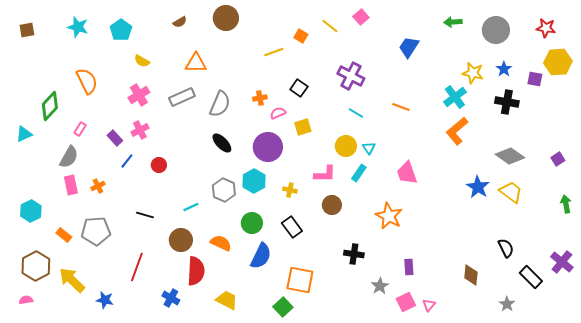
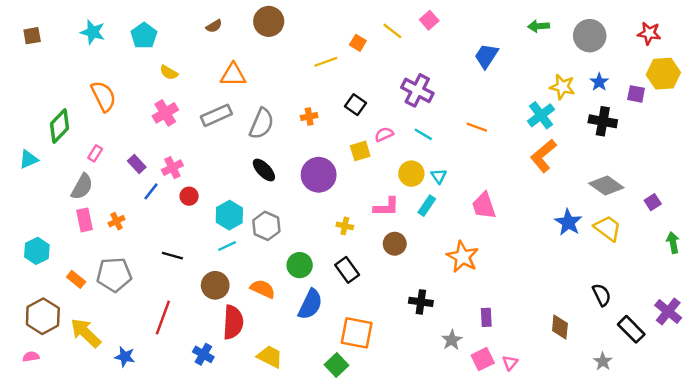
pink semicircle: (278, 113) -> (384, 134), moved
pink cross: (140, 130) -> (172, 168), moved
purple square: (558, 159) -> (653, 202), moved
cyan hexagon: (254, 181) -> (229, 215), moved

